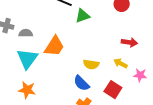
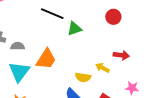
yellow arrow: (121, 63) -> (102, 68), moved

